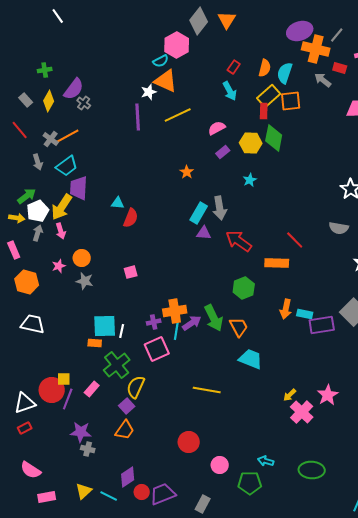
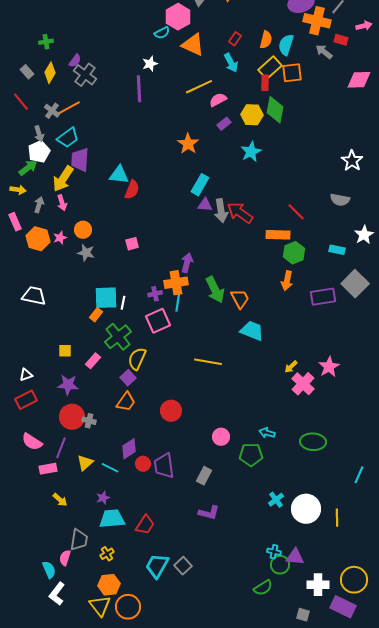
orange triangle: (166, 81) -> (193, 45), moved
purple semicircle: (74, 89) -> (75, 61), size x0.6
gray cross: (84, 103) -> (85, 75), size x1.6
yellow line: (178, 115) -> (199, 87), moved
orange star: (187, 172) -> (188, 144), size x1.5
cyan star: (250, 180) -> (251, 152), size x1.5
cyan triangle: (118, 203) -> (119, 175), size x1.5
gray arrow: (220, 208) -> (221, 211), moved
white pentagon: (38, 211) -> (39, 152), moved
orange hexagon: (27, 282) -> (38, 239), moved
green hexagon: (244, 288) -> (294, 253), moved
cyan rectangle: (305, 314) -> (337, 250), moved
purple arrow: (192, 323) -> (187, 263), moved, turned -42
orange rectangle: (95, 343) -> (96, 315), turned -56
red circle: (52, 390) -> (72, 417), moved
purple line: (68, 399) -> (61, 448), moved
white triangle: (25, 403) -> (26, 375), size x0.6
red rectangle: (25, 428) -> (26, 400), size x1.5
purple star: (81, 432) -> (68, 385), moved
red circle: (189, 442) -> (171, 411), moved
purple trapezoid: (163, 494) -> (164, 466), turned -76

